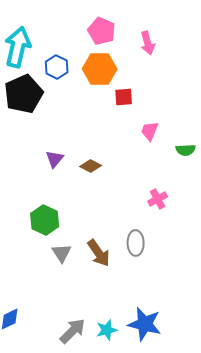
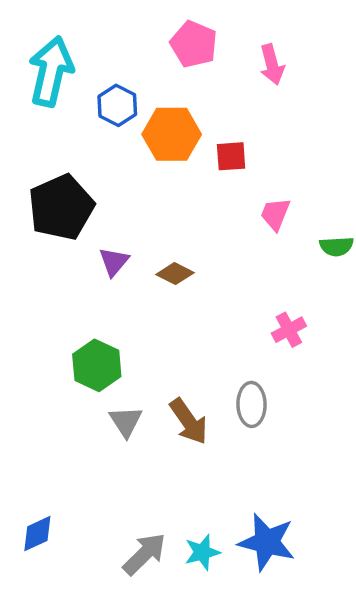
orange hexagon: (100, 69) -> (172, 134), moved
black pentagon: (24, 94) -> (61, 207), moved

